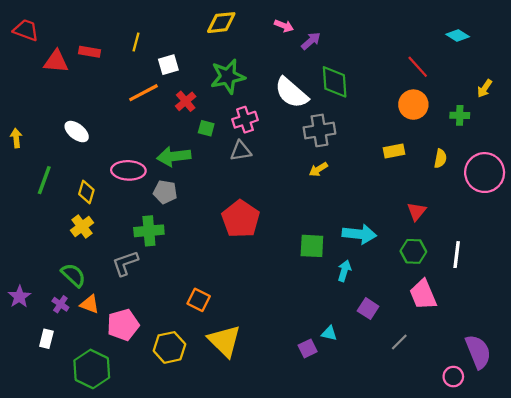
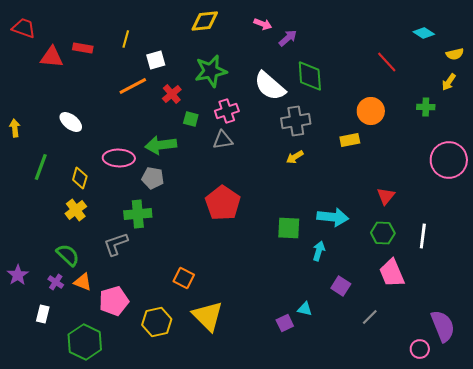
orange circle: (413, 105) -> (371, 111), moved
yellow rectangle: (394, 151) -> (350, 140), moved
yellow semicircle: (440, 159) -> (455, 54), moved, turned 66

